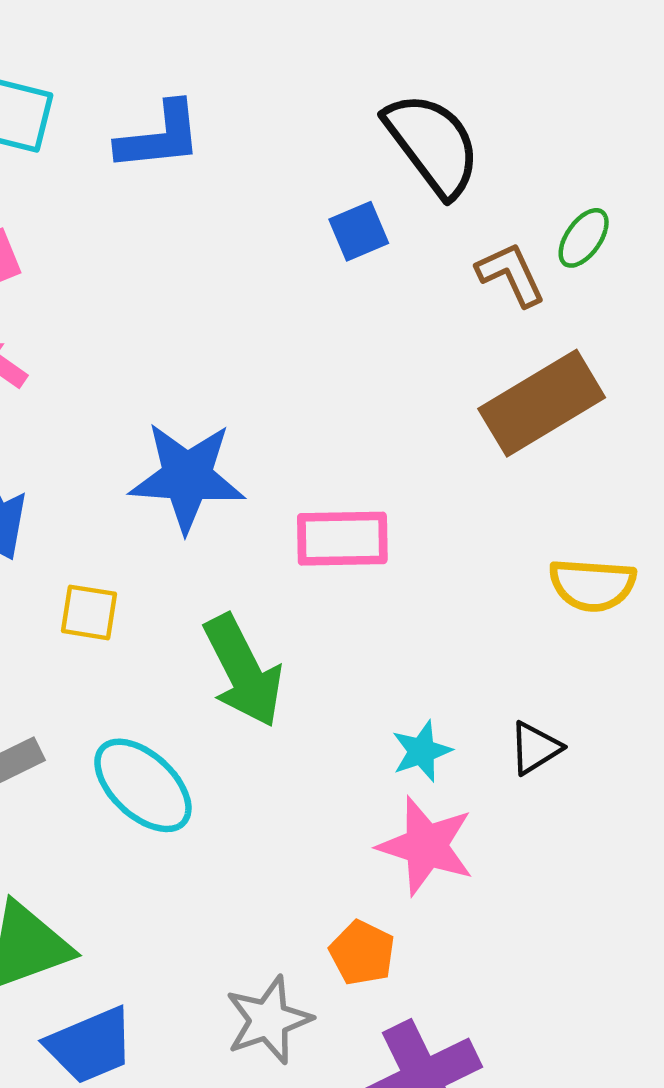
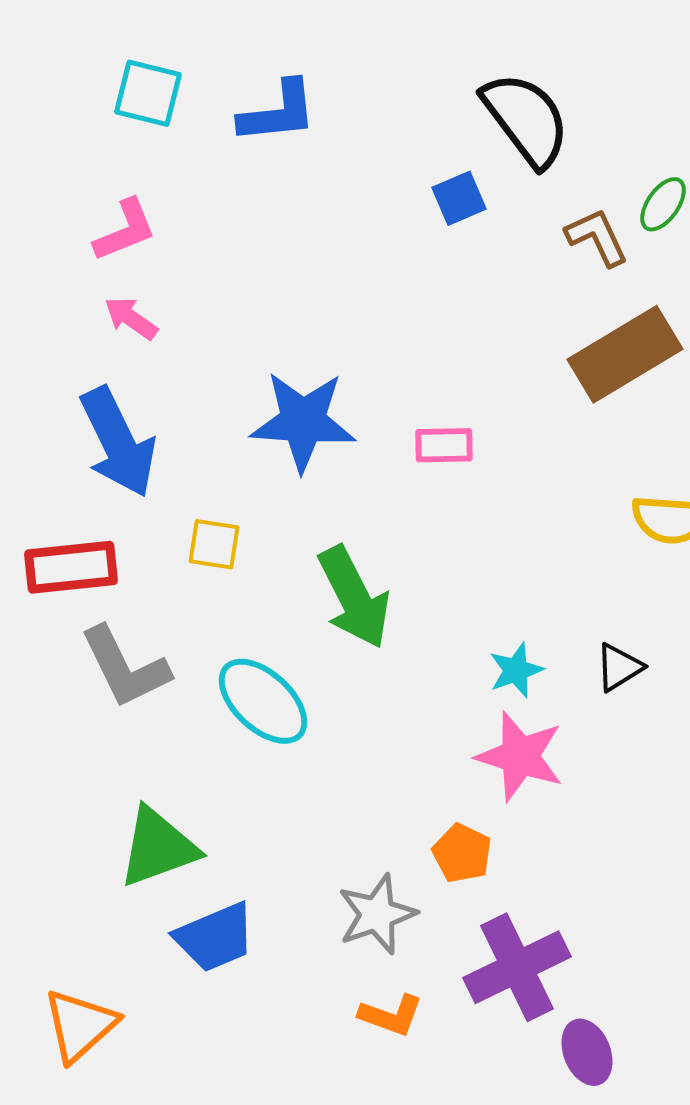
pink rectangle: (342, 539) -> (444, 445), moved, size x0.7

